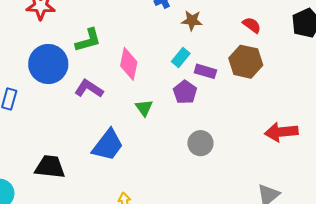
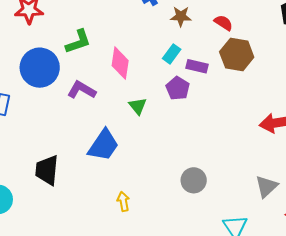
red semicircle: (252, 25) -> (223, 23), moved
gray circle: (200, 143) -> (194, 180), moved
black trapezoid: (50, 167) -> (47, 170), turned -88

